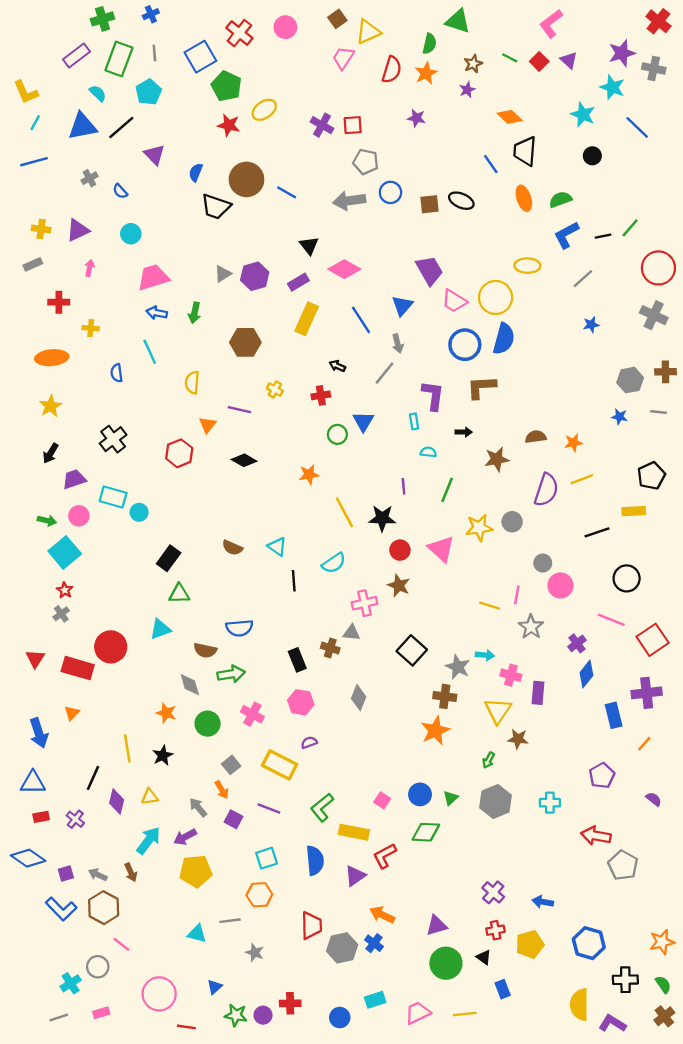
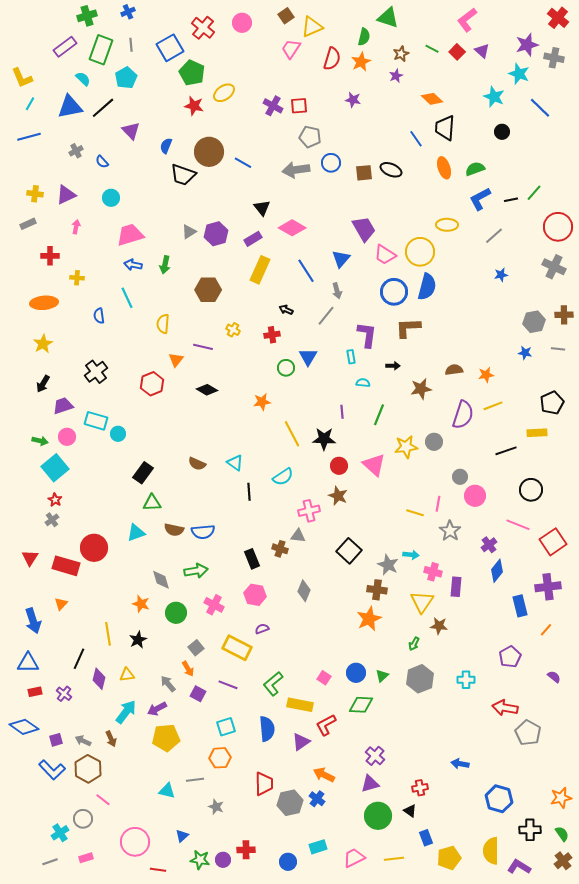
brown semicircle: (205, 650) -> (174, 530), moved
purple cross: (493, 892) -> (375, 756), moved
yellow pentagon: (530, 944) -> (449, 858), moved

